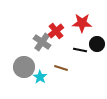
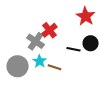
red star: (82, 23) -> (86, 16), moved, turned 30
cyan star: (40, 77) -> (40, 61), moved

